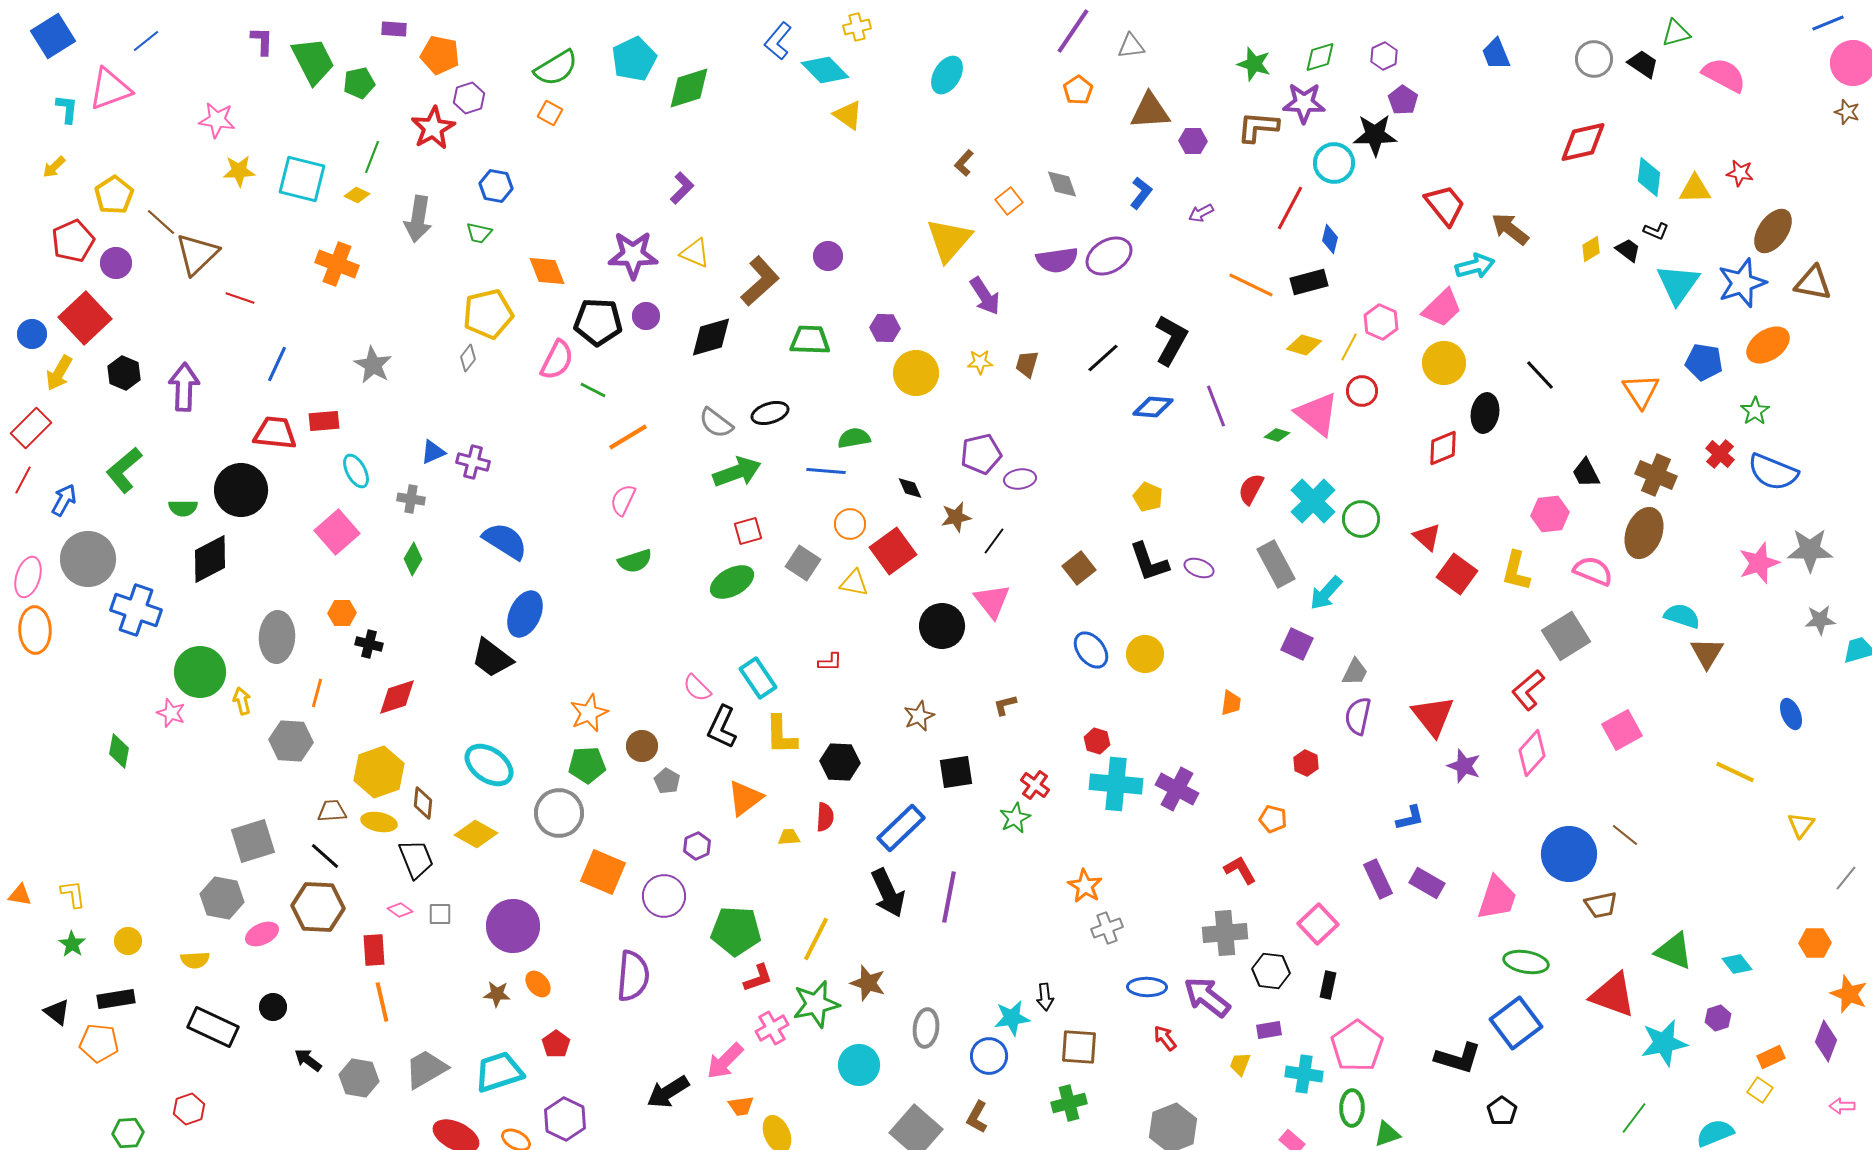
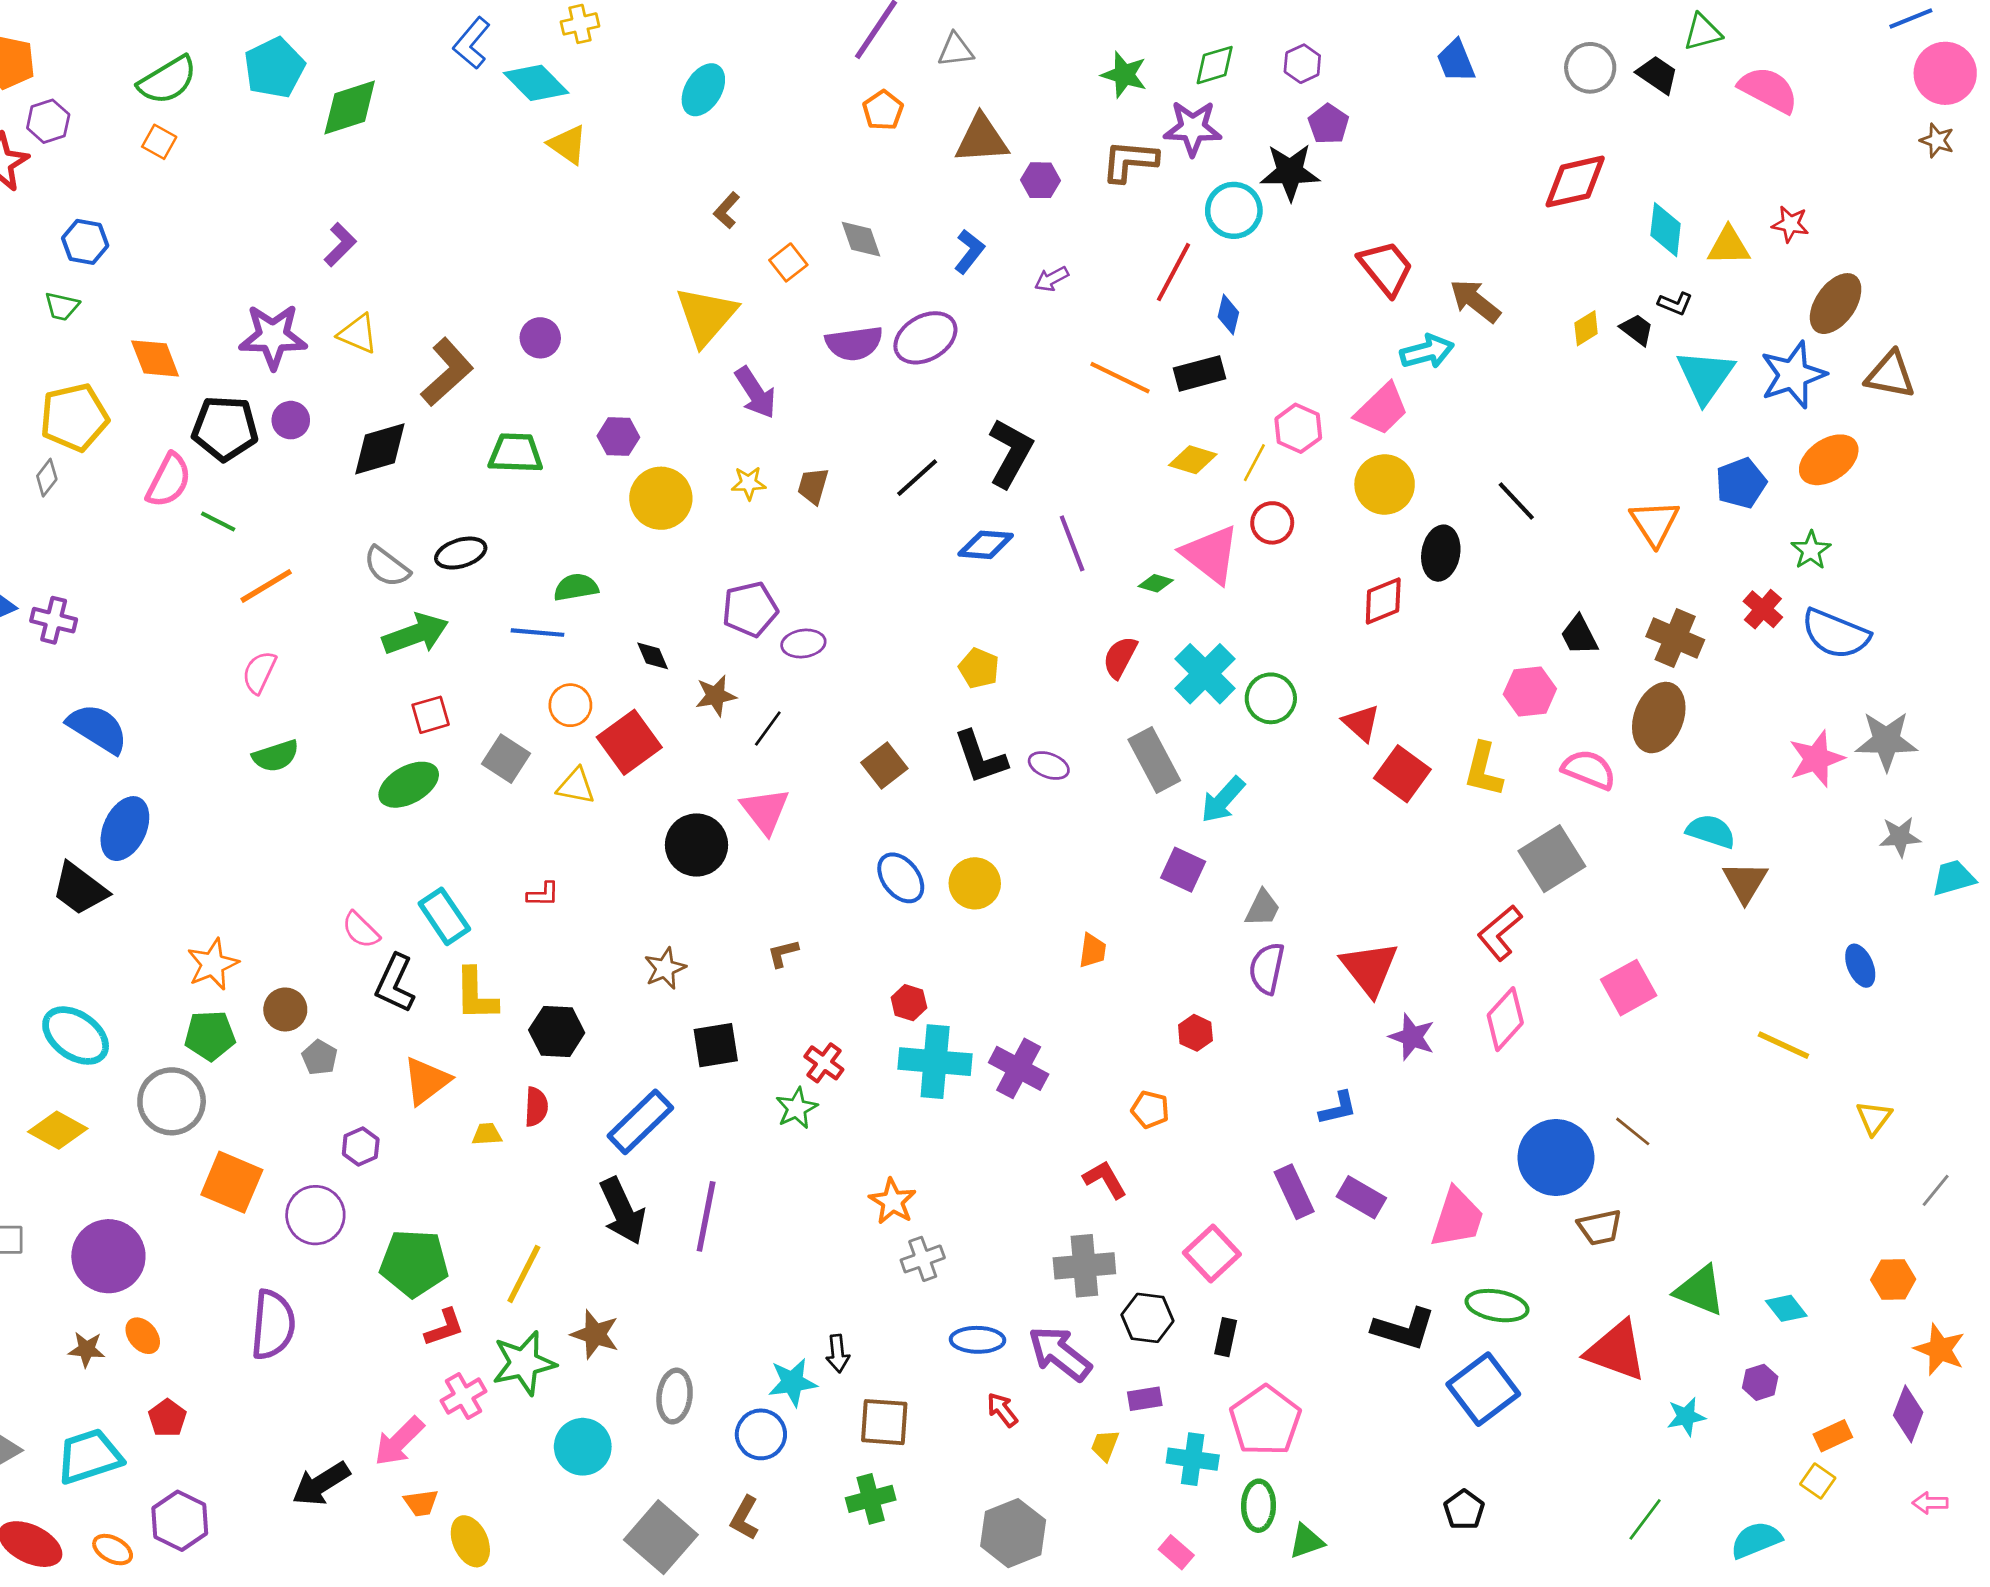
blue pentagon: (1704, 362) -> (1741, 483), turned -30
cyan star: (1664, 1043) -> (1686, 1417), size x0.6
black L-shape: (1458, 1058) -> (1404, 1329), moved

